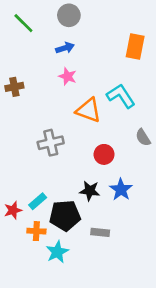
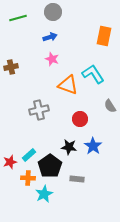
green line: (23, 23) -> (18, 18), turned -60
black pentagon: (65, 215) -> (50, 166), turned -30

